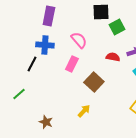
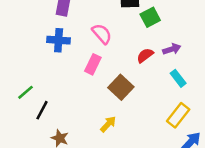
red semicircle: (113, 57) -> (145, 55), turned -48
black line: (32, 64) -> (42, 110), moved
green line: (19, 94) -> (25, 92), moved

